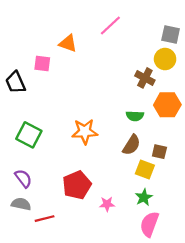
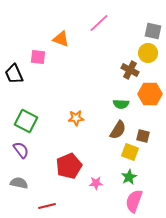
orange star: (85, 132) -> (76, 118), size x0.7
purple semicircle: (23, 178) -> (21, 150), moved
red line: (45, 219) -> (47, 206), moved

